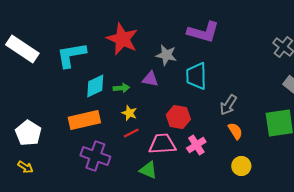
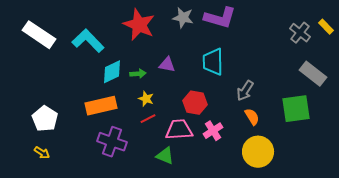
cyan L-shape: (71, 55) -> (88, 41), turned 56
gray star: (166, 55) -> (183, 18), moved
yellow circle: (241, 166) -> (258, 152), size x1.6

